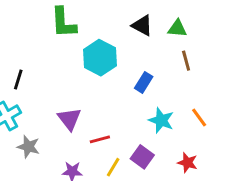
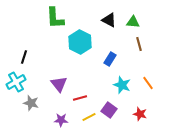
yellow line: (113, 167) -> (89, 117), turned 32

